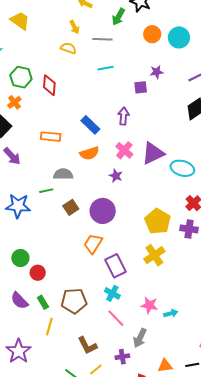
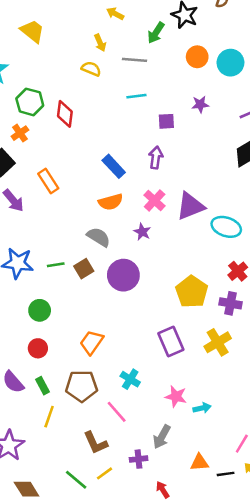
purple square: (141, 87) -> (166, 121), moved
orange rectangle: (51, 137) -> (48, 181), moved, turned 48
gray semicircle: (63, 174) -> (99, 237), moved, turned 30
green line: (46, 191) -> (56, 265), moved
orange trapezoid: (93, 244) -> (92, 342), moved
yellow cross: (154, 255) -> (218, 342), moved
green circle: (20, 258) -> (40, 310), moved
purple rectangle: (115, 266) -> (171, 341), moved
pink line: (116, 318) -> (117, 412), moved
orange triangle: (165, 366) -> (199, 462), moved

